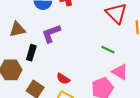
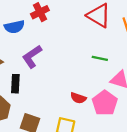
red semicircle: (63, 79) -> (78, 98), moved

